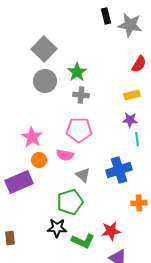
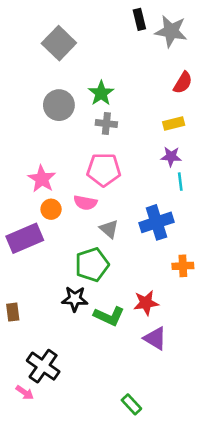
gray square: (44, 49) -> (59, 43), moved

